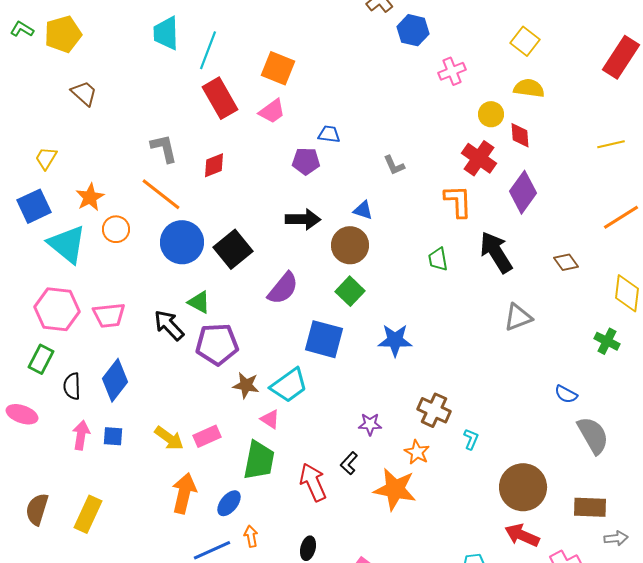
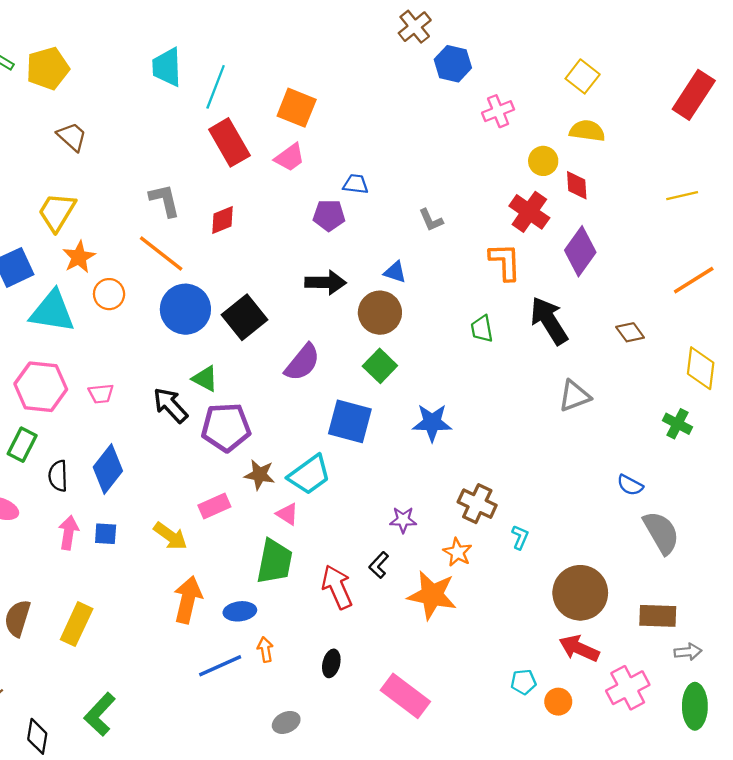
yellow trapezoid: (46, 158) -> (57, 212), moved, size x1.5
cyan triangle: (67, 244) -> (52, 311), turned -30
pink trapezoid: (109, 315) -> (101, 394), size x0.7
pink rectangle: (207, 436) -> (214, 506), moved
blue ellipse: (229, 503) -> (240, 611), turned 44

